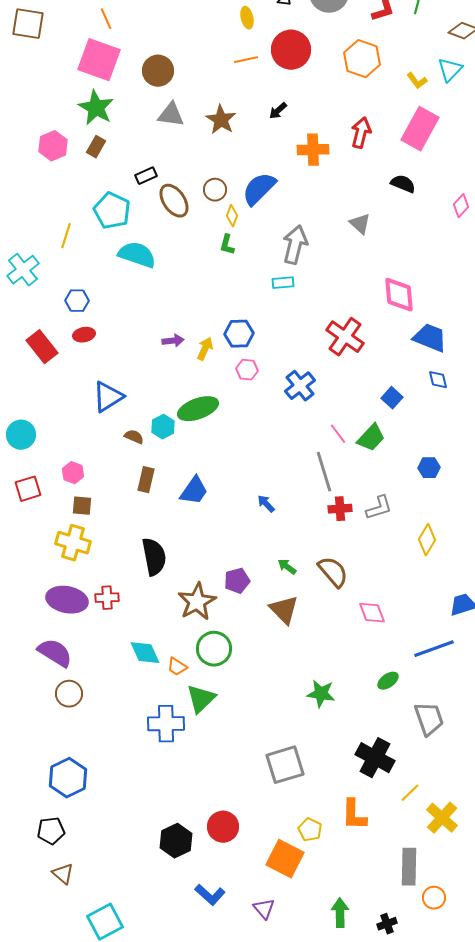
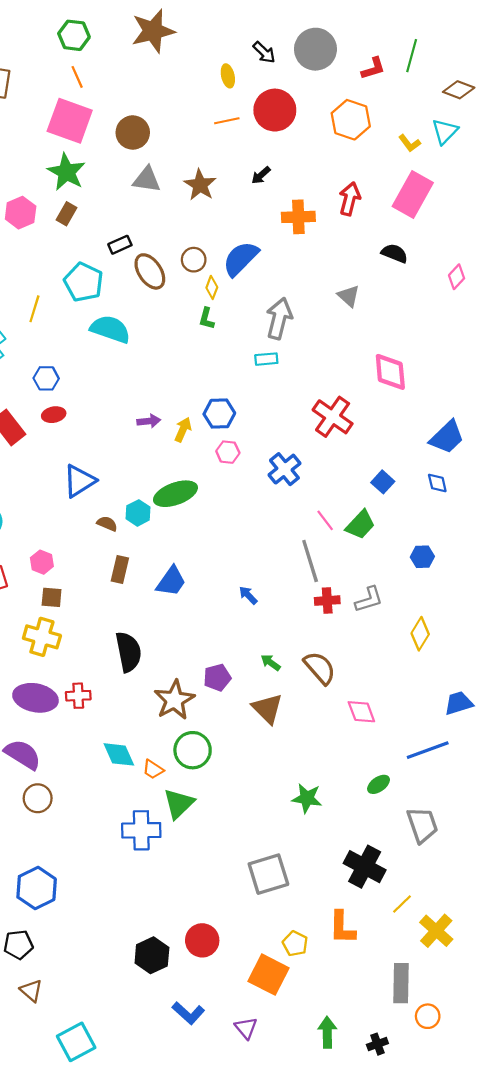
blue trapezoid: (430, 338) -> (447, 437), moved, turned 114
blue diamond: (438, 380) -> (437, 483), moved

